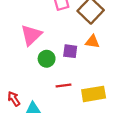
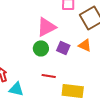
pink triangle: (31, 35) -> (46, 27), moved

